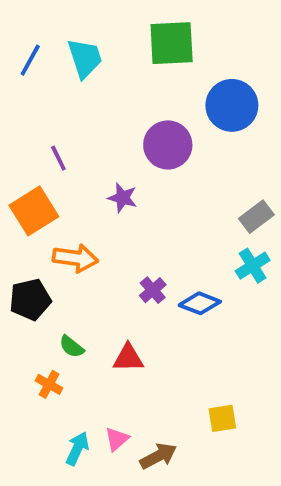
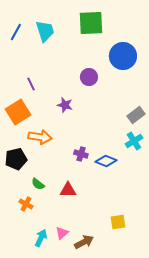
purple circle: (168, 145) -> (89, 77), size x0.7
purple cross: (153, 290) -> (81, 154), turned -32

